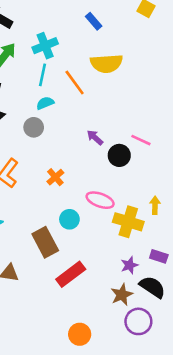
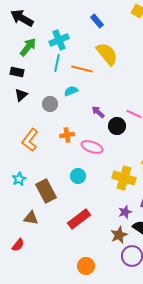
yellow semicircle: (106, 63) -> (107, 54), turned -125
orange line: (75, 83) -> (82, 69), turned -40
cyan semicircle: (45, 103) -> (71, 91), moved
orange cross: (55, 177) -> (67, 135), moved, turned 32
pink ellipse: (100, 200) -> (92, 147), moved
brown rectangle: (45, 242) -> (46, 191), moved

